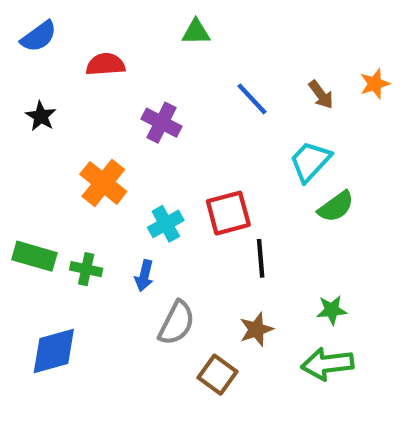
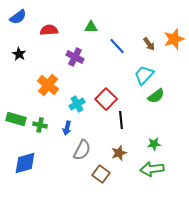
green triangle: (196, 32) -> (91, 27), moved
orange star: (375, 84) -> (174, 39), size x1.5
red square: (228, 213) -> (106, 99), turned -30

